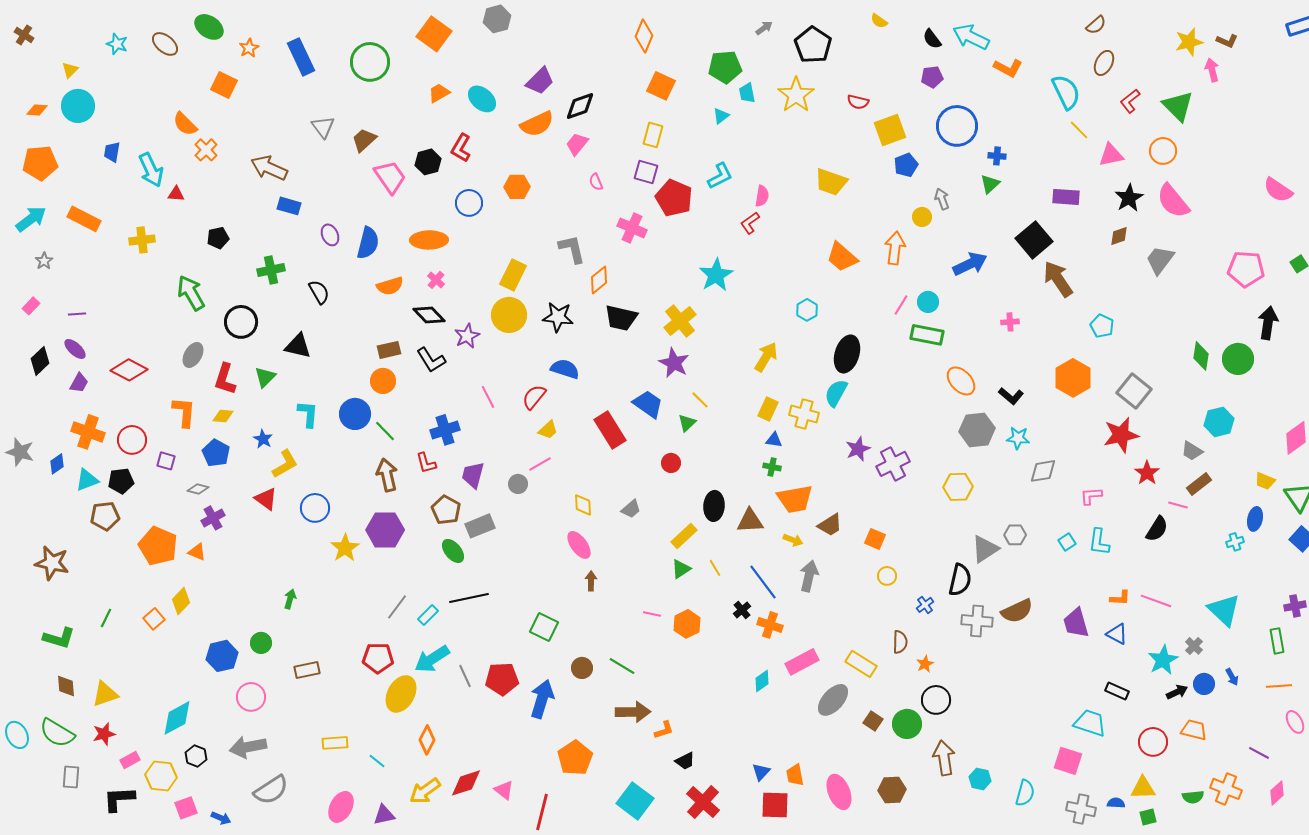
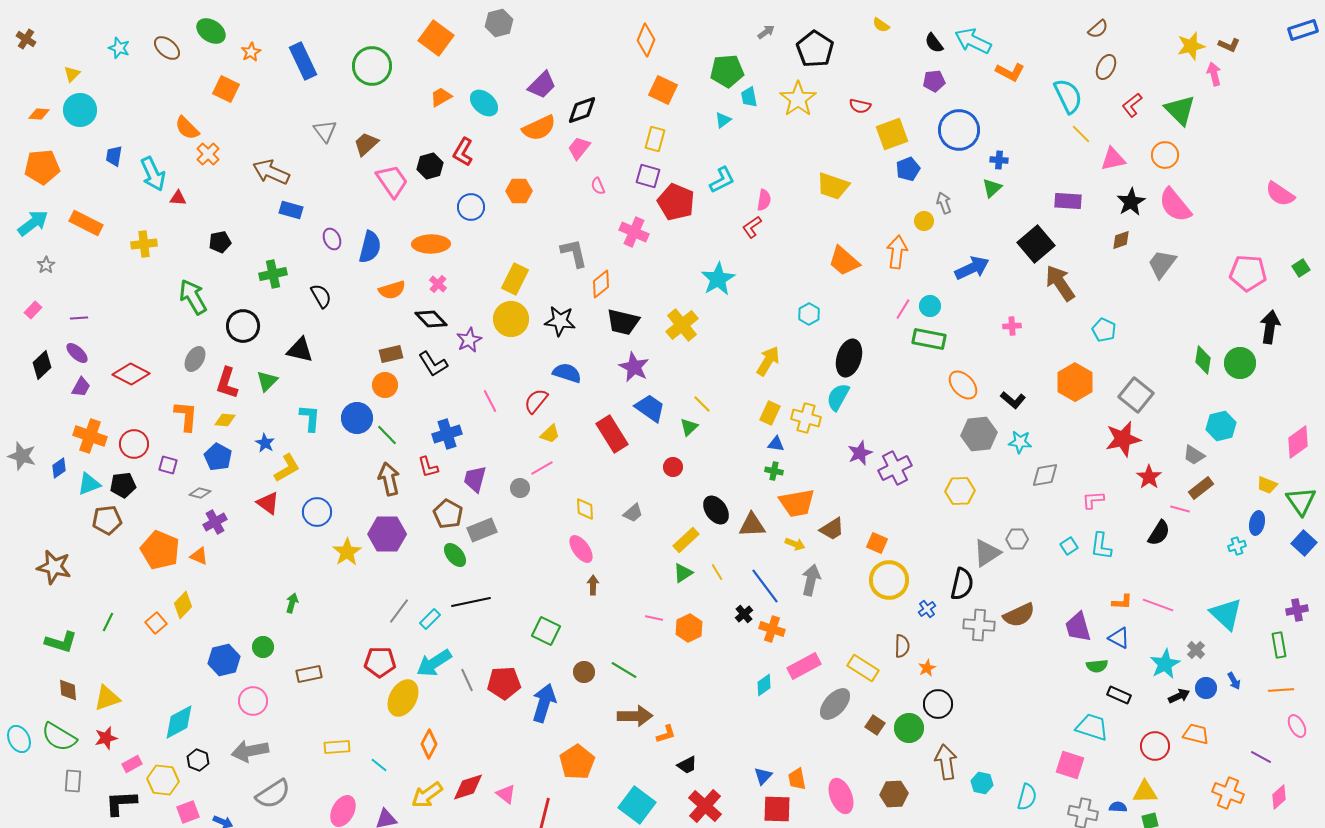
purple star: (674, 363) -> (634, 367), moved
black ellipse: (714, 506) -> (716, 510), turned -40
yellow circle: (887, 576) -> (889, 580), size x2.0
green semicircle: (1193, 797) -> (1097, 666), moved

